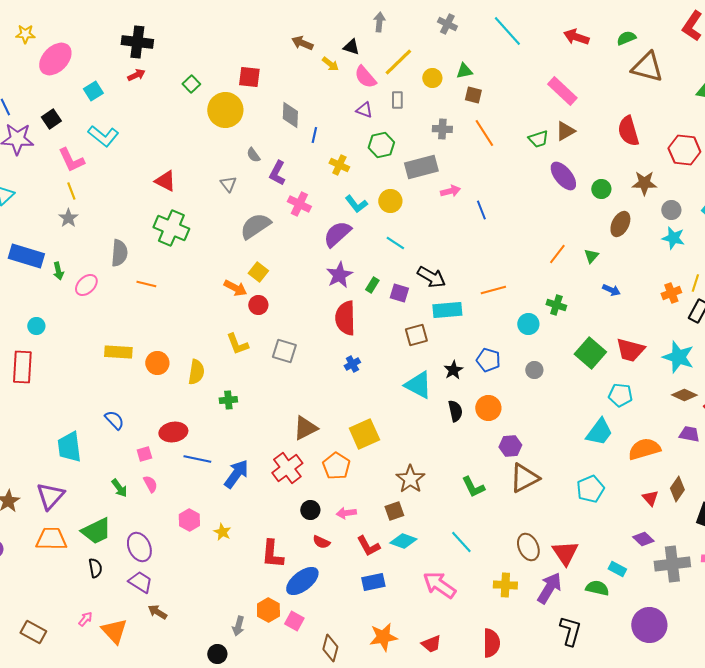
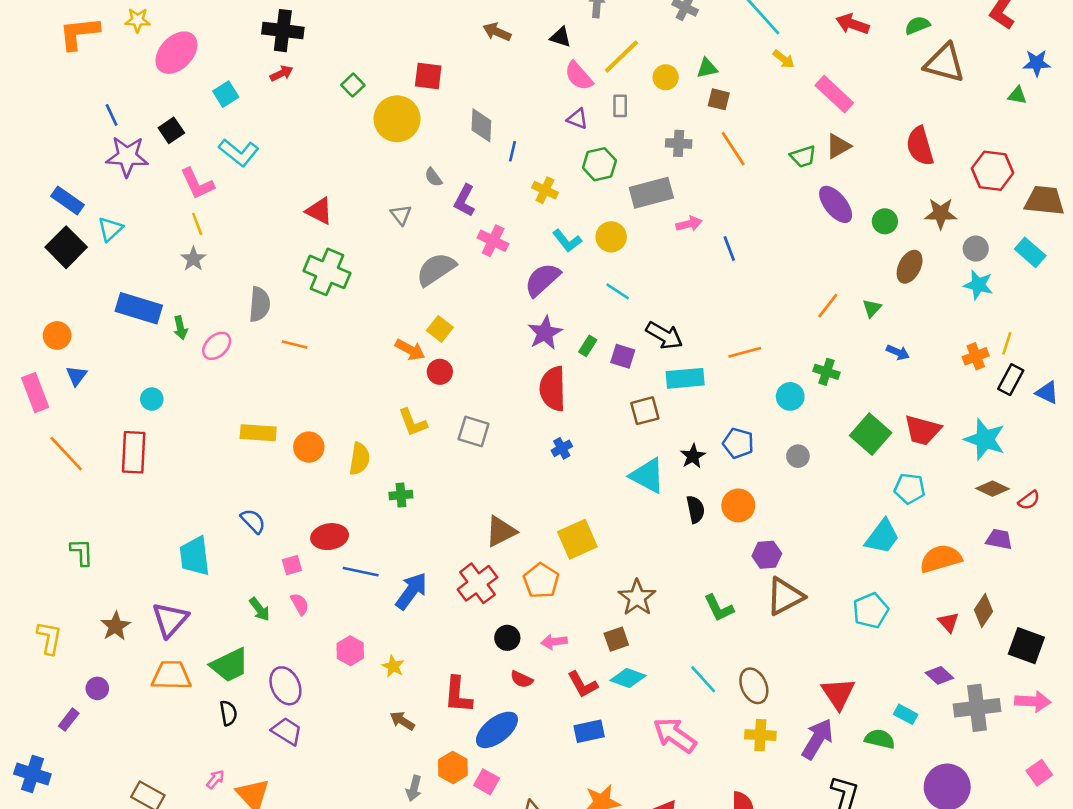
yellow arrow: (330, 64) -> (784, 59), moved
brown ellipse: (528, 547) -> (754, 686), moved
brown arrow: (157, 612) -> (402, 721), moved

